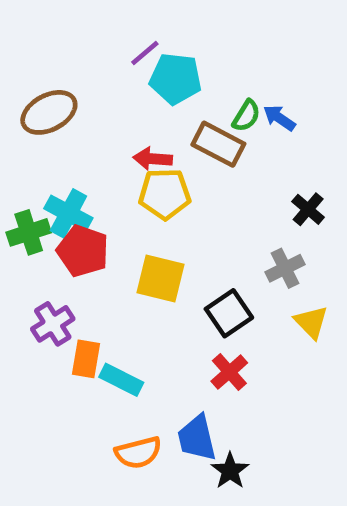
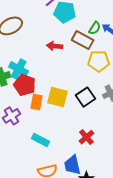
yellow pentagon: (165, 194) -> (99, 61), moved
black square: (229, 313) -> (86, 97), moved
orange rectangle: (86, 359) -> (37, 102), moved

